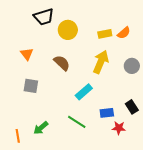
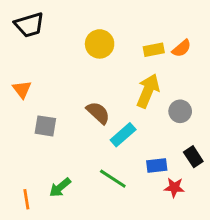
black trapezoid: (44, 17) -> (29, 25), moved
orange triangle: (27, 54) -> (22, 89), moved
brown semicircle: (62, 63) -> (98, 113), moved
gray circle: (132, 66) -> (180, 111), moved

